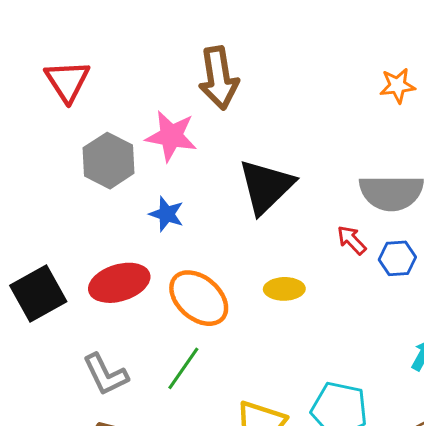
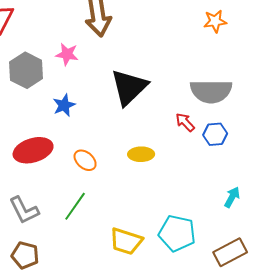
pink star: (171, 136) -> (67, 54), size x0.7
blue star: (167, 214) -> (64, 105), turned 30
orange ellipse: (199, 298) -> (85, 160), size x0.6

